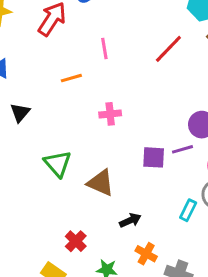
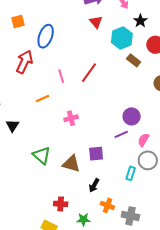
red line: (168, 49) -> (89, 73), moved
purple square: (154, 157) -> (96, 154), moved
black arrow: (130, 220) -> (94, 185), turned 152
red cross: (76, 241) -> (61, 204), turned -32

